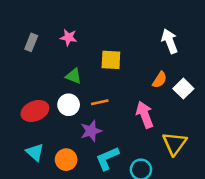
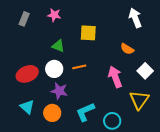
orange semicircle: (160, 80) -> (127, 49), turned 88
white square: (183, 89) -> (145, 71), moved
purple star: (91, 131) -> (59, 91), moved, turned 30

